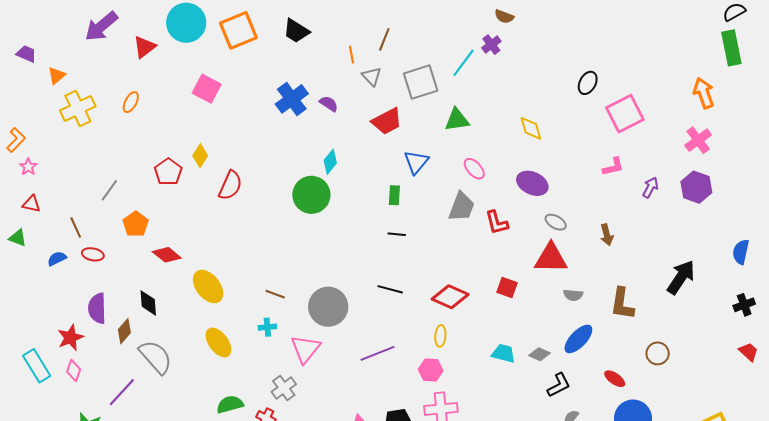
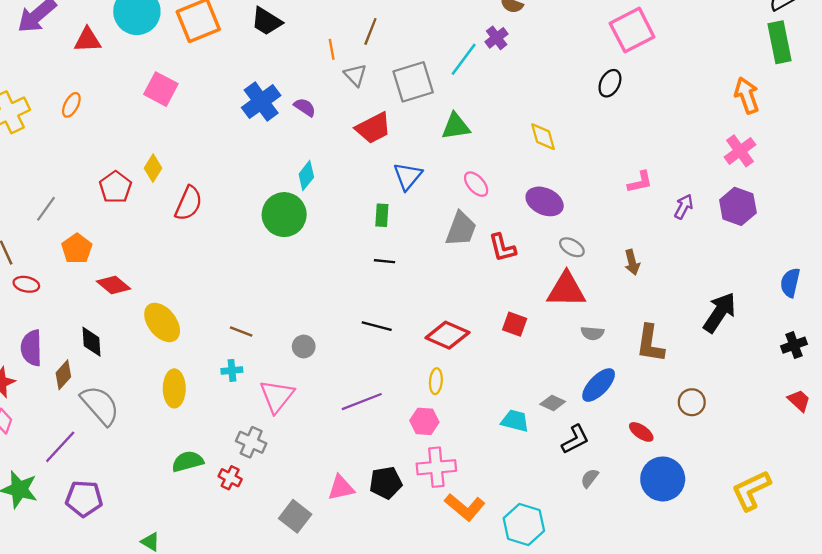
red triangle: (144, 47) -> (88, 40), turned 35
pink square: (625, 114) -> (632, 30), moved
gray circle: (328, 307) -> (304, 346), size x0.5
yellow ellipse: (218, 342) -> (174, 388), turned 36
cyan trapezoid: (504, 353) -> (515, 421), moved
gray cross: (284, 388) -> (251, 442), turned -30

